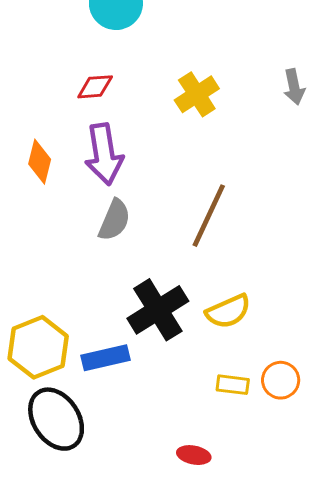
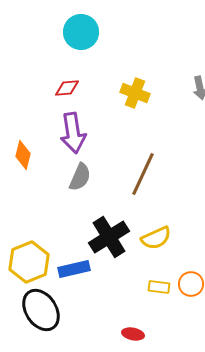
yellow cross: (197, 94) -> (135, 93), turned -36
orange diamond: (40, 162) -> (23, 155), moved

